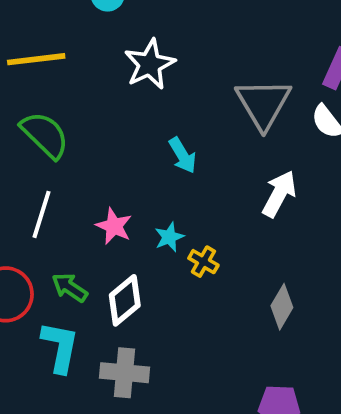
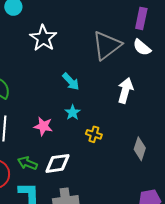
gray triangle: (263, 104) -> (107, 45), turned 36
cyan star: (169, 237) -> (73, 112), moved
white diamond: (125, 300) -> (57, 163), turned 44

